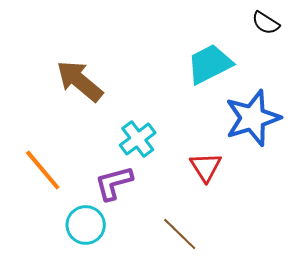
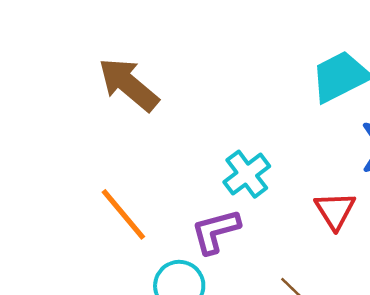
brown arrow: (80, 81) -> (129, 84), moved

